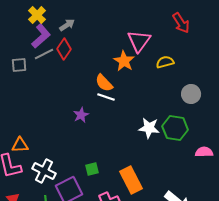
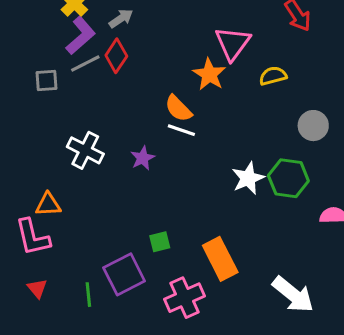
white star: (149, 128) -> (248, 178), turned -30
white cross: (44, 171) -> (85, 150), moved

